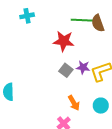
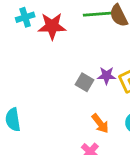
red star: (64, 41) -> (52, 26), moved

